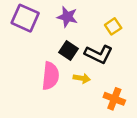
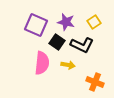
purple star: (67, 17) -> (66, 22), moved
purple square: (25, 18) -> (36, 25), moved

